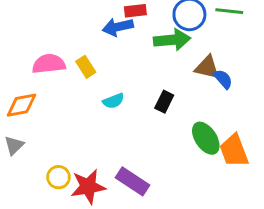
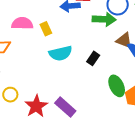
cyan semicircle: (113, 101) -> (61, 53), size x1.6
yellow circle: (58, 177) -> (10, 95), moved
red star: (88, 187) -> (36, 106), turned -30

